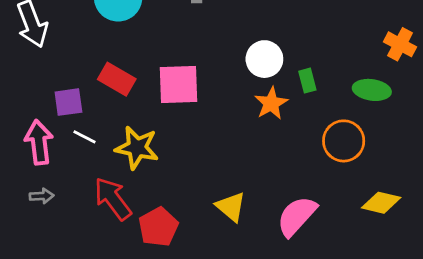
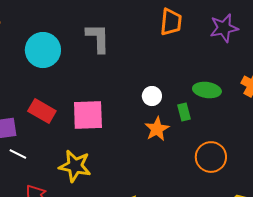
white circle: (264, 59) -> (152, 96), size x0.7
green ellipse: (372, 90) -> (207, 90), moved
yellow star: (137, 148) -> (75, 166), moved

